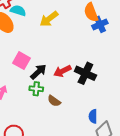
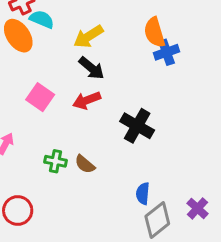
red arrow: (62, 71) -> (87, 100), moved
black arrow: (38, 72) -> (91, 68), moved, turned 78
green cross: (36, 89) -> (55, 161), moved

